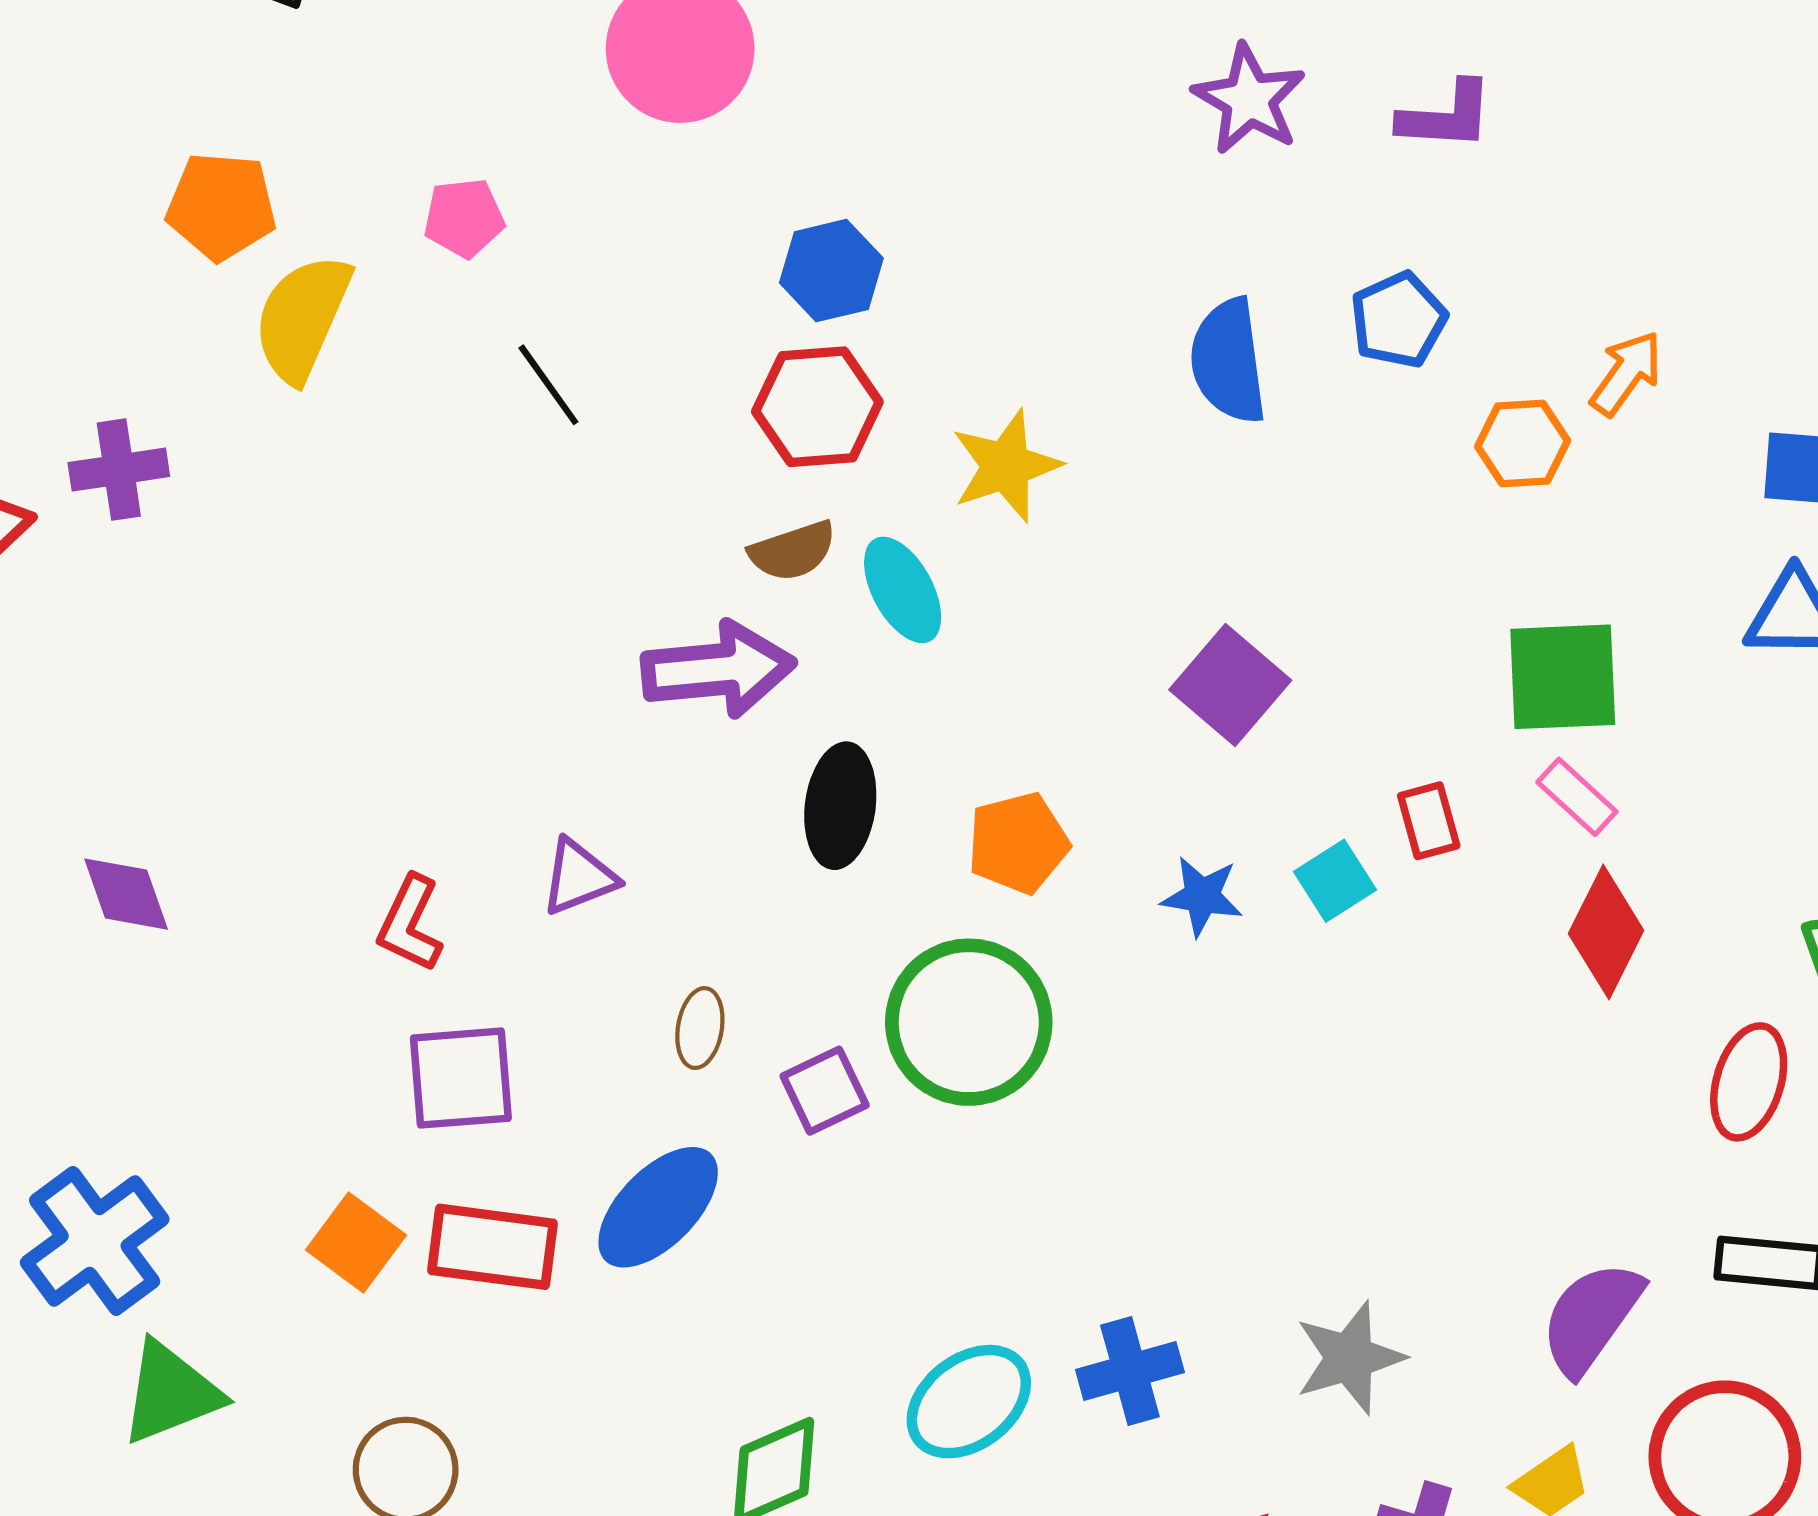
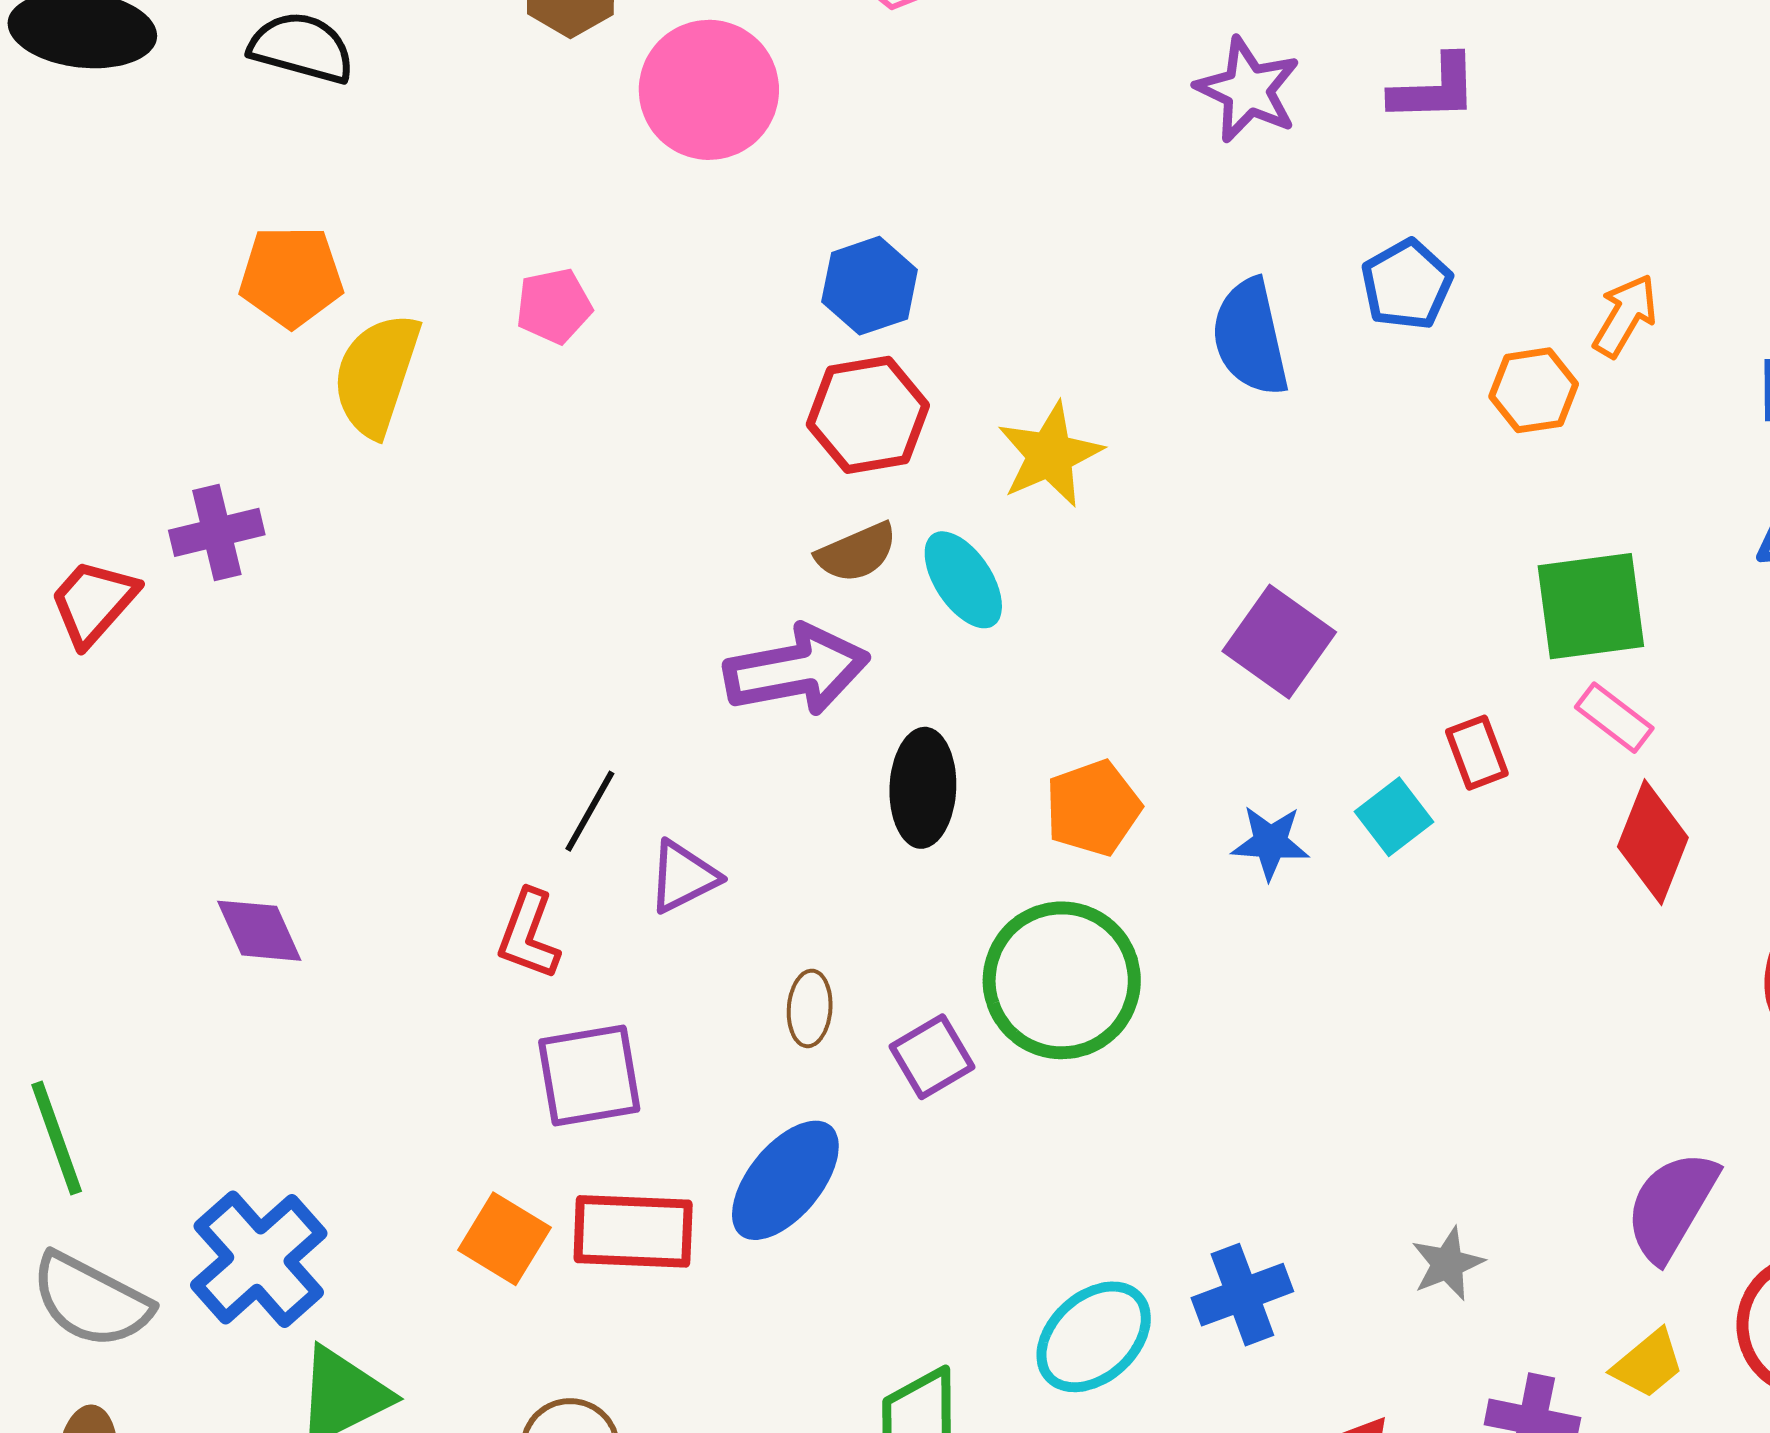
pink pentagon: (464, 218) -> (554, 306), moved
black line: (548, 385) -> (590, 811), moved, turned 70
gray star: (1349, 1358) -> (1448, 1264), size x0.7

